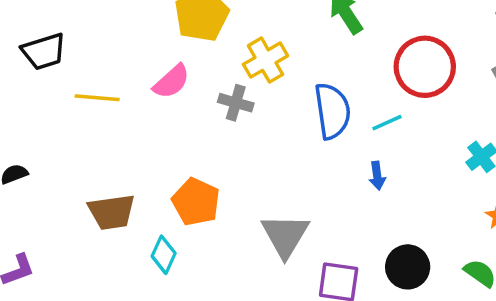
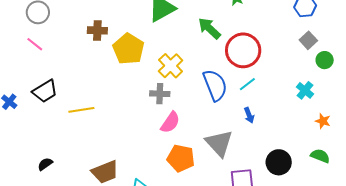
red circle: (425, 67) -> (243, 50), moved
pink semicircle: (171, 82) -> (170, 122), moved
orange pentagon: (196, 202) -> (181, 158), moved
gray triangle: (285, 236) -> (219, 143), moved

